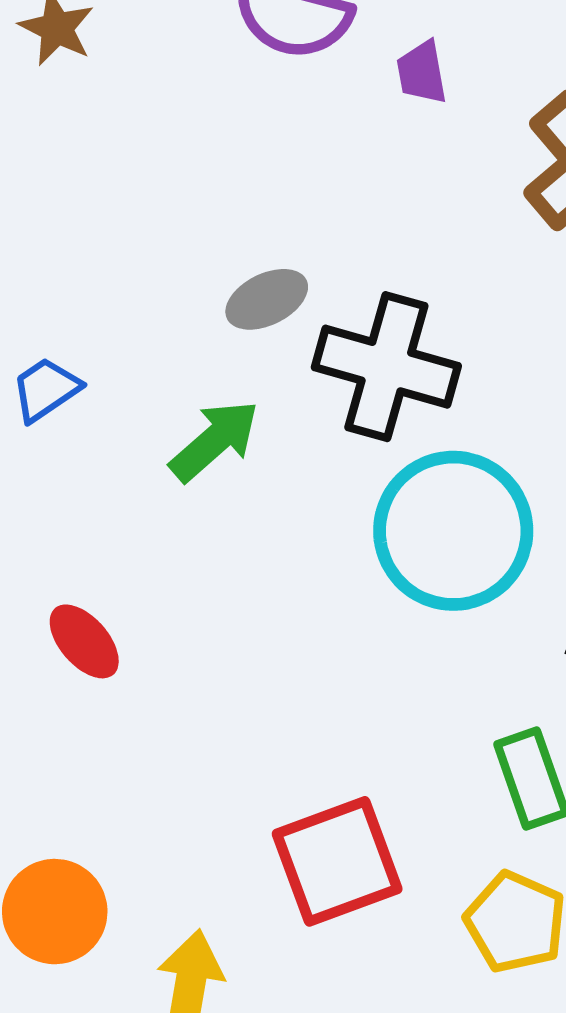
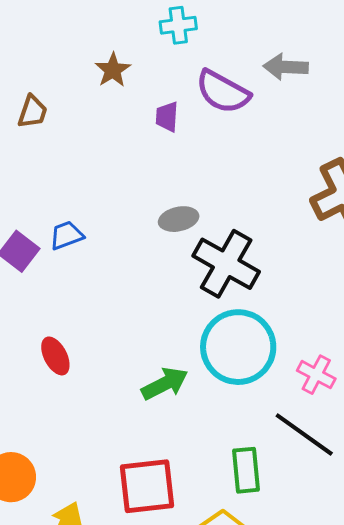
purple trapezoid: (422, 73) -> (167, 117), moved
green arrow: (215, 441) -> (165, 384), moved

